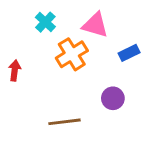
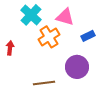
cyan cross: (45, 22) -> (31, 15), size x1.5
purple circle: (113, 98) -> (77, 67), size x1.5

